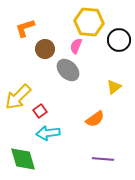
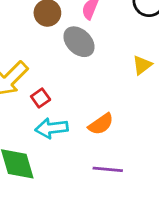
orange semicircle: (95, 119) -> (101, 124), moved
purple line: (103, 159) -> (108, 169), moved

